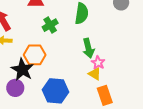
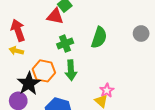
green arrow: (88, 48) -> (71, 70), moved

